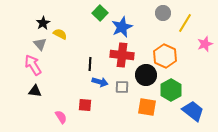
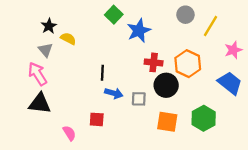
red cross: (122, 55) -> (154, 62), moved, size x0.7
green hexagon: (171, 90) -> (204, 118), moved
black triangle: (35, 91) -> (40, 103), size x1.5
blue trapezoid: (193, 111) -> (230, 83), moved

